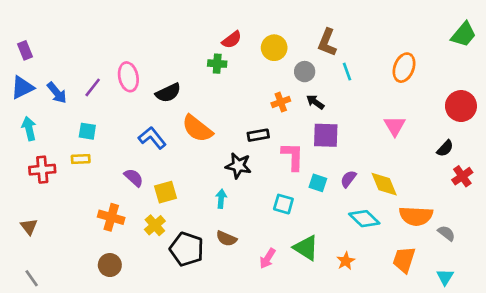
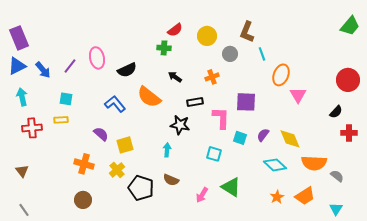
purple rectangle: (25, 50) -> (19, 38), size x1.6
orange ellipse: (404, 68) -> (281, 75), moved
black arrow: (315, 102) -> (175, 77), moved
red cross: (462, 176) -> (349, 133), turned 35
orange trapezoid: (404, 260) -> (305, 196), turned -140
orange star: (346, 261) -> (277, 197), moved

